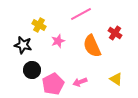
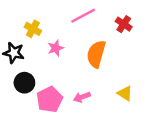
red cross: (115, 33) -> (124, 24), moved
orange semicircle: (92, 46) -> (96, 54), turned 40

